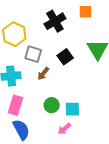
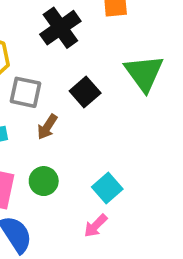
green circle: (52, 105) -> (44, 181), moved
cyan square: (72, 109) -> (107, 188), turned -35

